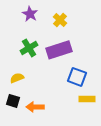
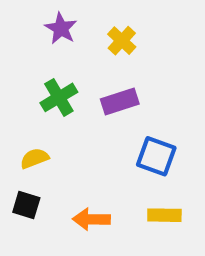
purple rectangle: (59, 50) -> (120, 102), size x0.7
yellow rectangle: (87, 99) -> (164, 215), moved
orange arrow: (35, 107) -> (91, 219), moved

